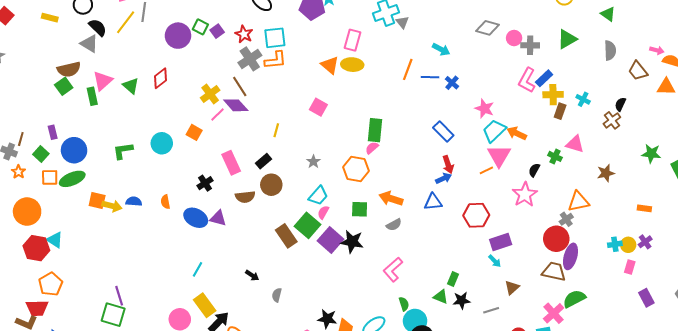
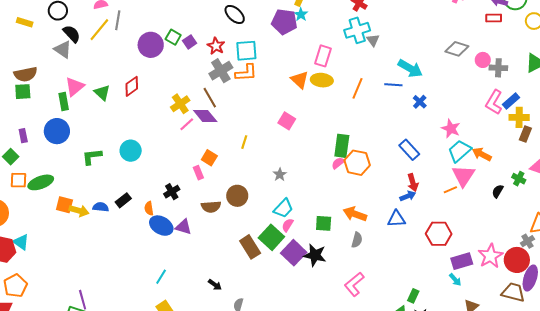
cyan arrow: (441, 49) -> (410, 68), size x1.4
brown semicircle: (69, 69) -> (26, 74), moved
orange line: (408, 69) -> (358, 88), moved
blue line: (430, 77) -> (393, 85), moved
green square: (64, 86) -> (23, 92), moved, turned 30
orange square: (194, 132) -> (209, 158), moved
blue circle: (74, 150) -> (57, 131), moved
black rectangle: (264, 161) -> (123, 200), moved
pink rectangle: (231, 163) -> (198, 173), size x0.6
orange hexagon: (356, 169) -> (357, 163), moved
pink star: (525, 195) -> (490, 256), moved
orange semicircle: (165, 202) -> (149, 208), moved
gray semicircle: (394, 225) -> (357, 240), turned -49

